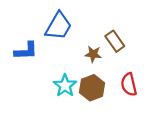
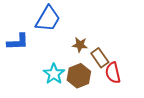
brown rectangle: (115, 41) -> (100, 58), moved

